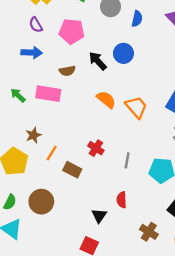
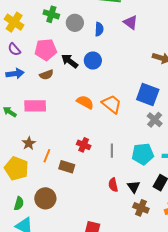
black arrow: (98, 61) -> (70, 61), moved
brown semicircle: (67, 71) -> (46, 75), moved
black triangle: (99, 216) -> (134, 187), moved

